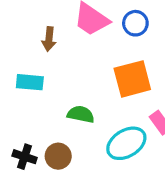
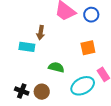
brown arrow: (49, 39) -> (41, 33), moved
orange square: (132, 79) -> (88, 48), size x0.7

